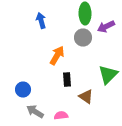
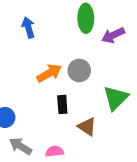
gray circle: (83, 38) -> (79, 70), moved
orange arrow: (57, 56) -> (49, 73), turned 30

